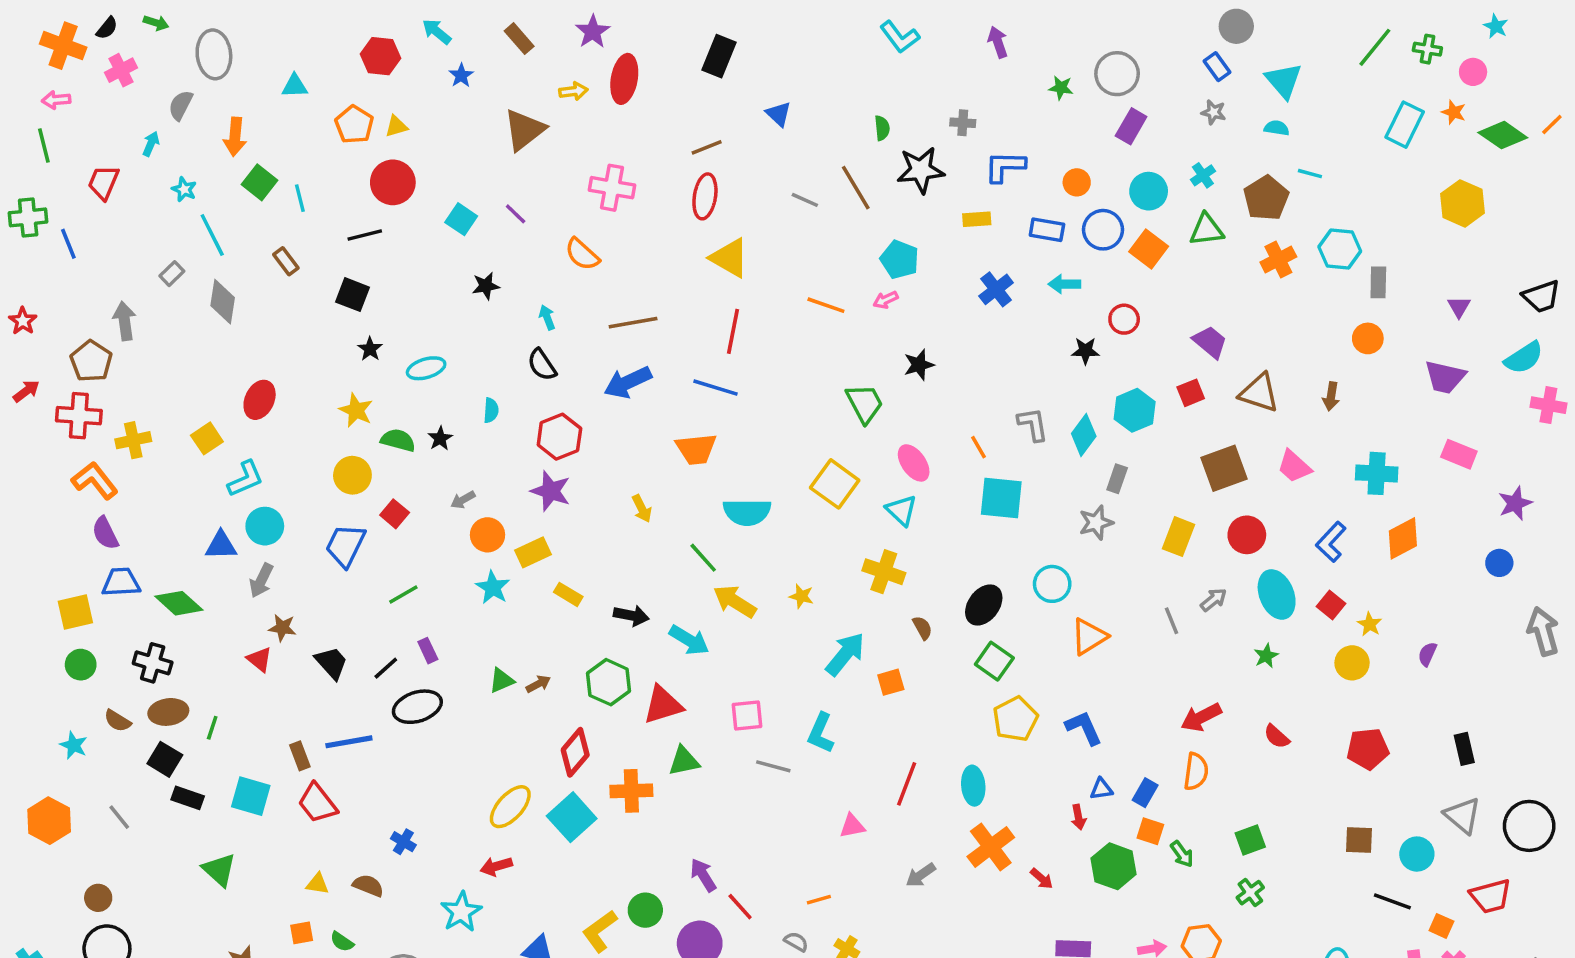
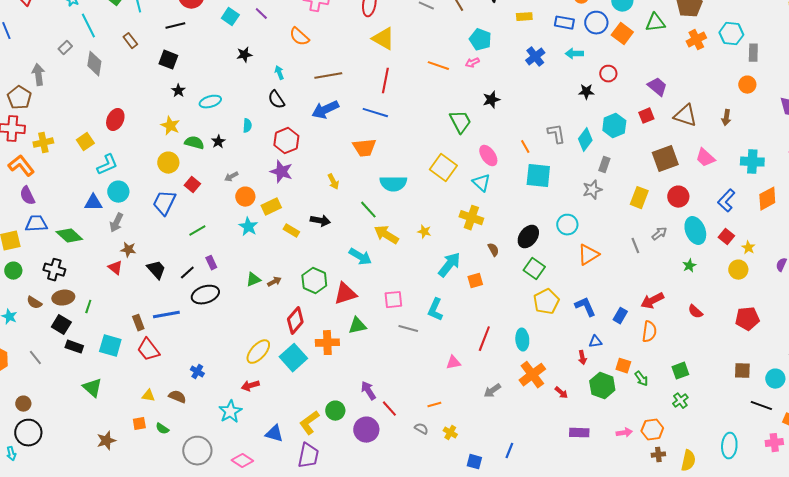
black arrow: (631, 616) -> (320, 221), moved
blue rectangle: (1145, 793) -> (620, 316), moved

